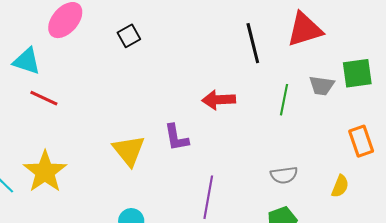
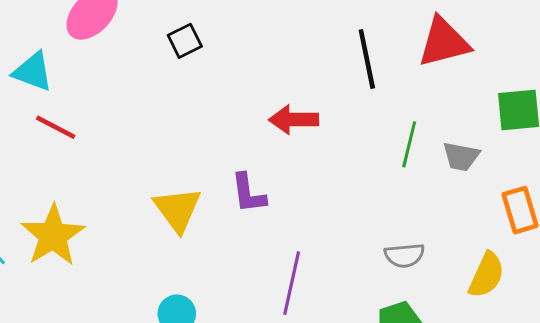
gray trapezoid: (322, 86) -> (461, 157), moved
red arrow: (219, 100) -> (294, 120), moved
yellow semicircle: (340, 186) -> (486, 275), size x1.4

